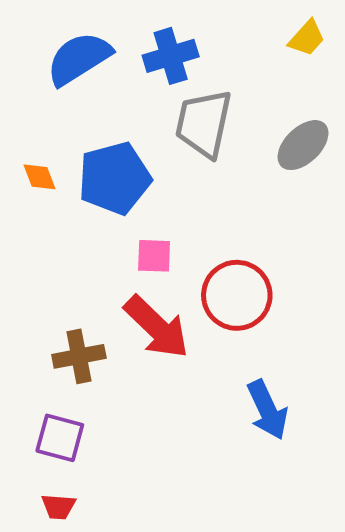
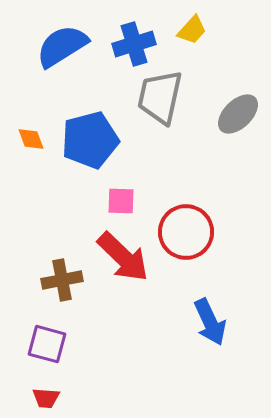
yellow trapezoid: (307, 38) -> (192, 30), moved

